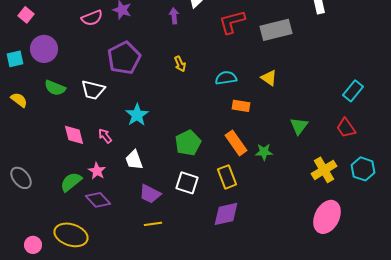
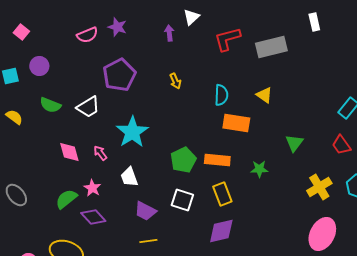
purple circle: (44, 49) -> (39, 66), size x0.7
cyan semicircle: (226, 78) -> (221, 95), turned 100
white trapezoid: (93, 90) -> (88, 107), turned -45
orange rectangle: (241, 106) -> (236, 123), size x1.5
cyan star: (137, 115) -> (132, 132), size x1.4
orange rectangle: (236, 143) -> (217, 160), moved, turned -50

